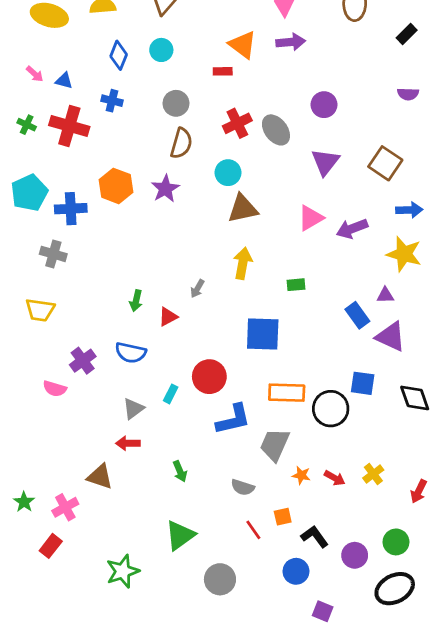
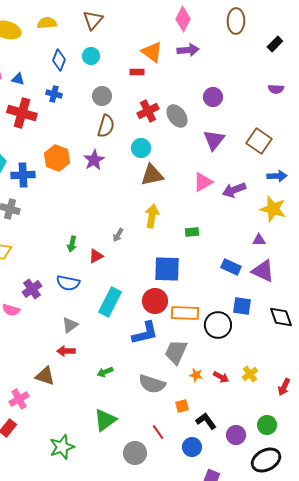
blue rectangle: (357, 315) -> (231, 267), moved, turned -30
red circle: (209, 377) -> (155, 301), moved
cyan rectangle: (171, 394) -> (110, 302), moved, size x2.0
green arrow: (180, 471) -> (105, 372), turned 91
gray semicircle: (243, 487) -> (152, 384), size x1.5
red line: (253, 530) -> (158, 432), moved

